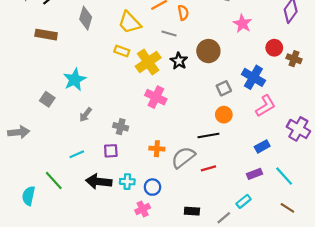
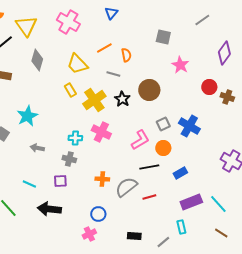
yellow rectangle: (122, 51) -> (70, 90), turned 40
blue cross: (253, 77) -> (189, 126), moved
pink L-shape: (265, 106) -> (140, 140), moved
gray arrow: (86, 115) -> (37, 148), turned 64
blue rectangle: (262, 146) -> (180, 173), moved
cyan line: (77, 154) -> (29, 184), turned 48
purple rectangle: (255, 174) -> (191, 202), size x1.5
cyan cross: (127, 182) -> (75, 138), moved
cyan rectangle: (244, 201) -> (181, 227), turned -64

